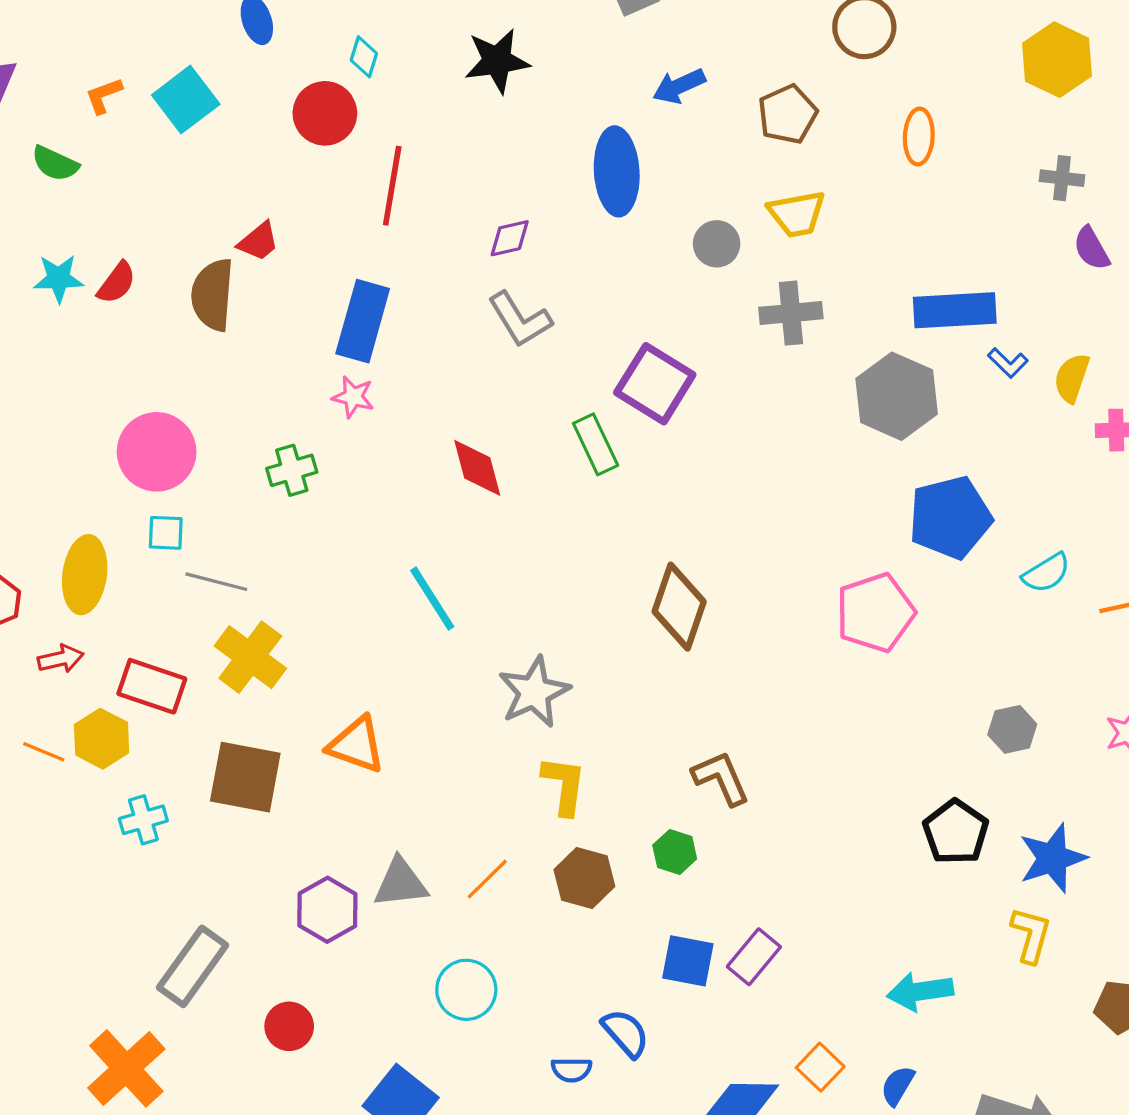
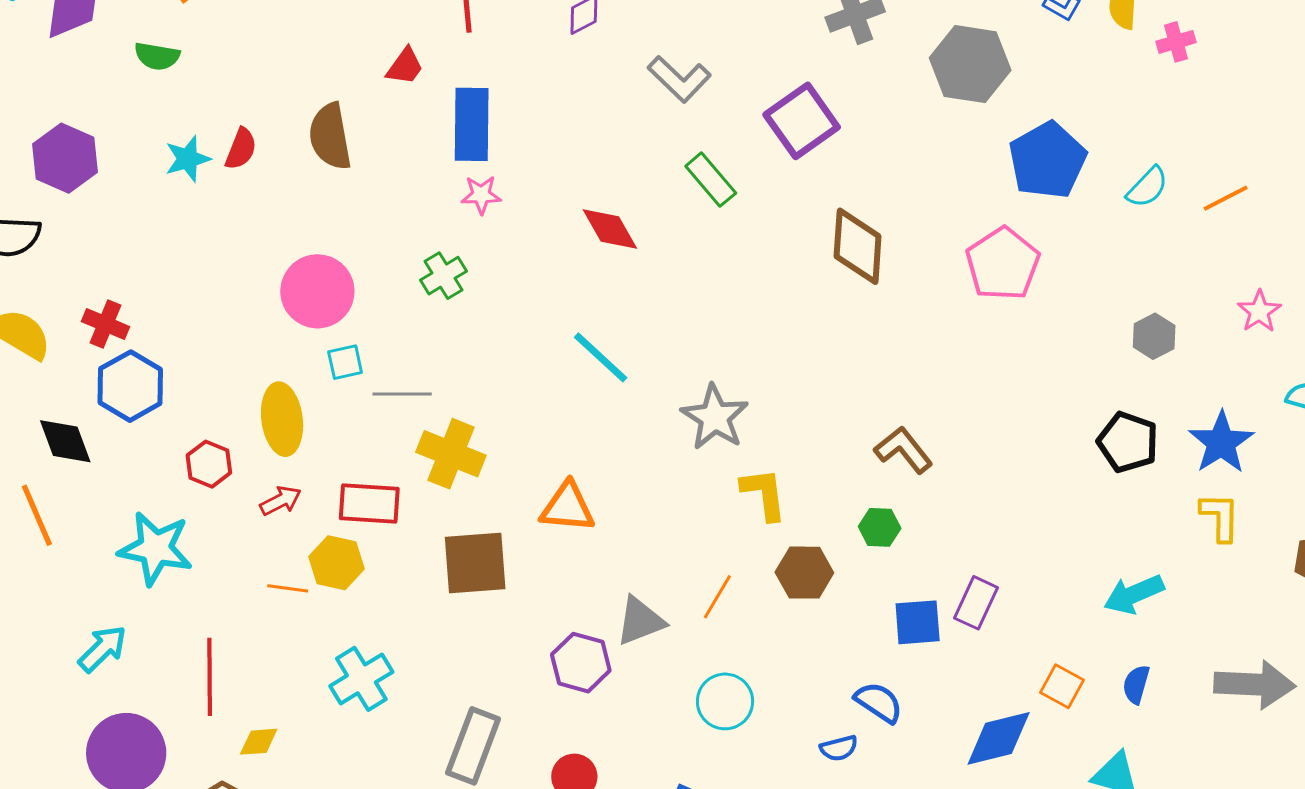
red trapezoid: (259, 241) -> (405, 66), moved
gray L-shape: (520, 319) -> (679, 79), moved
purple square: (655, 384) -> (802, 121), moved, turned 38
brown diamond: (679, 607) -> (858, 246), moved
cyan cross: (143, 820) -> (361, 679), moved, size x1.4

